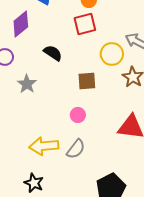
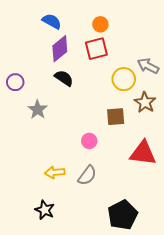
purple diamond: (21, 24) -> (60, 49), moved
brown square: (87, 81) -> (116, 117), moved
yellow arrow: (44, 146) -> (55, 172), size x0.7

